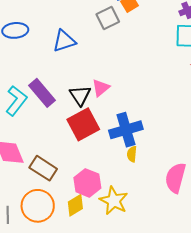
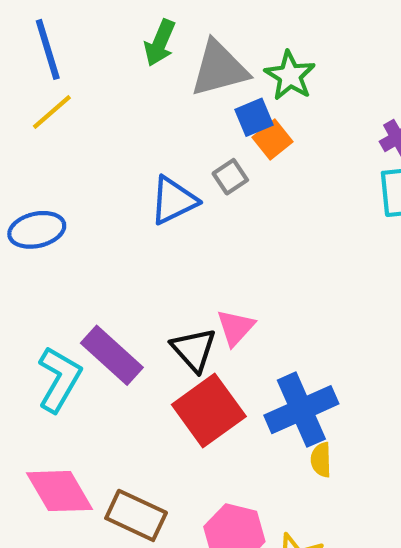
gray square: (108, 18) -> (230, 177), size x0.7
blue triangle: (64, 41) -> (173, 200), moved

